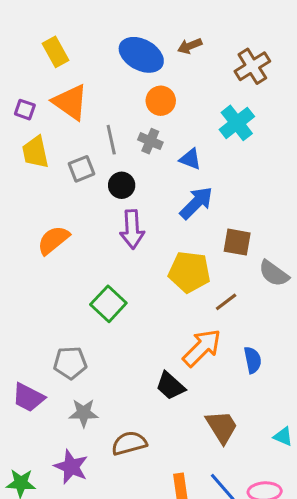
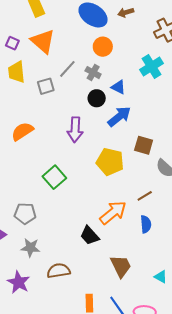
gray line: (111, 140) -> (67, 69), turned 48
black circle: (122, 185) -> (97, 98), moved
brown line: (226, 302) -> (145, 196), moved

